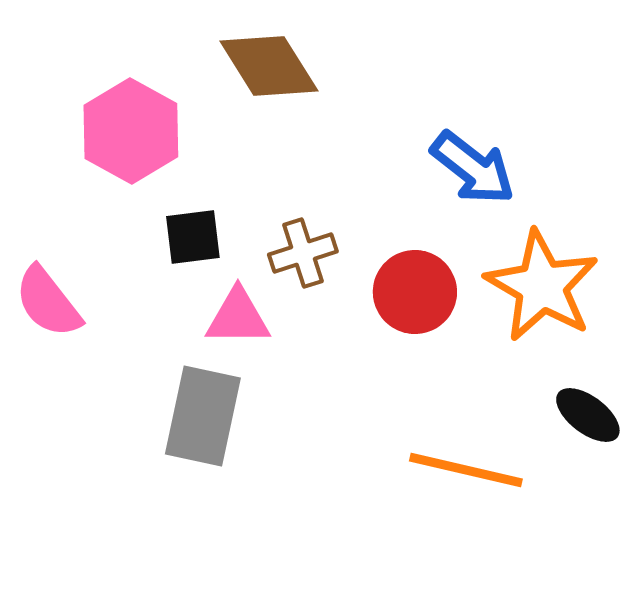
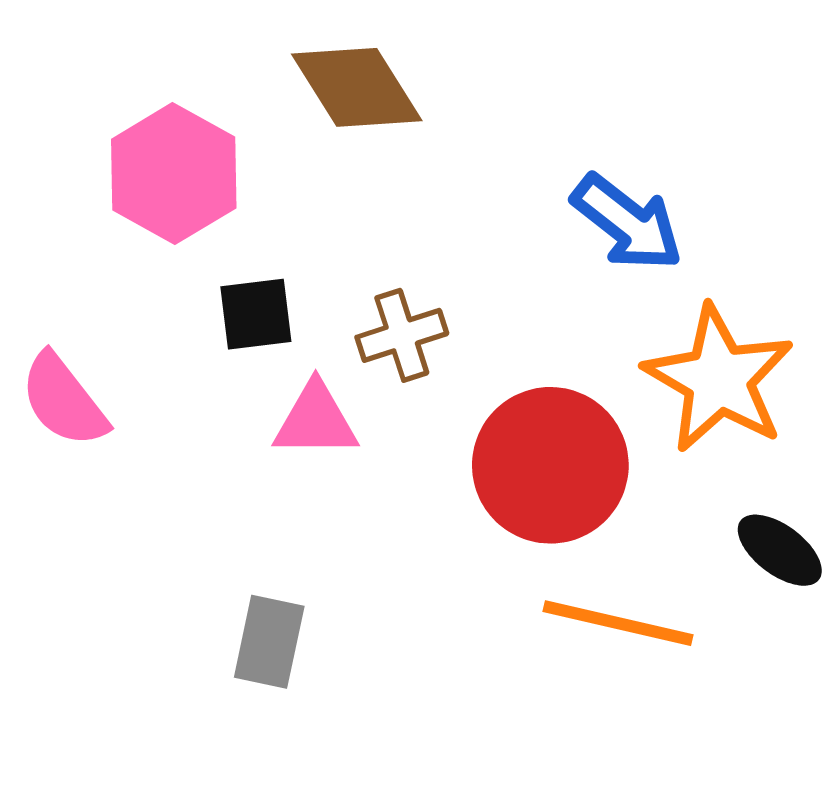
red circle: (415, 292) -> (550, 465), moved, size x1.4
gray rectangle: (203, 416) -> (269, 642), moved, size x0.7

